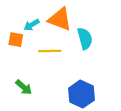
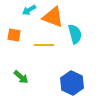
cyan arrow: (32, 25) -> (29, 10), moved

